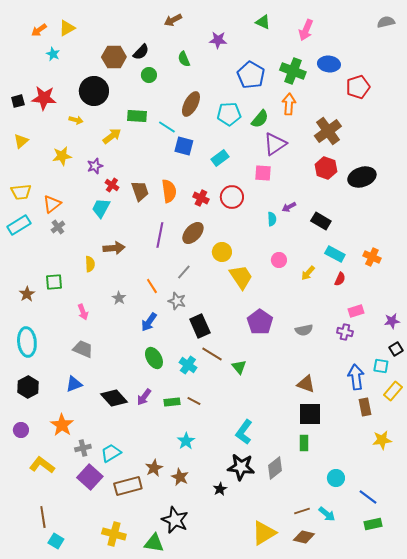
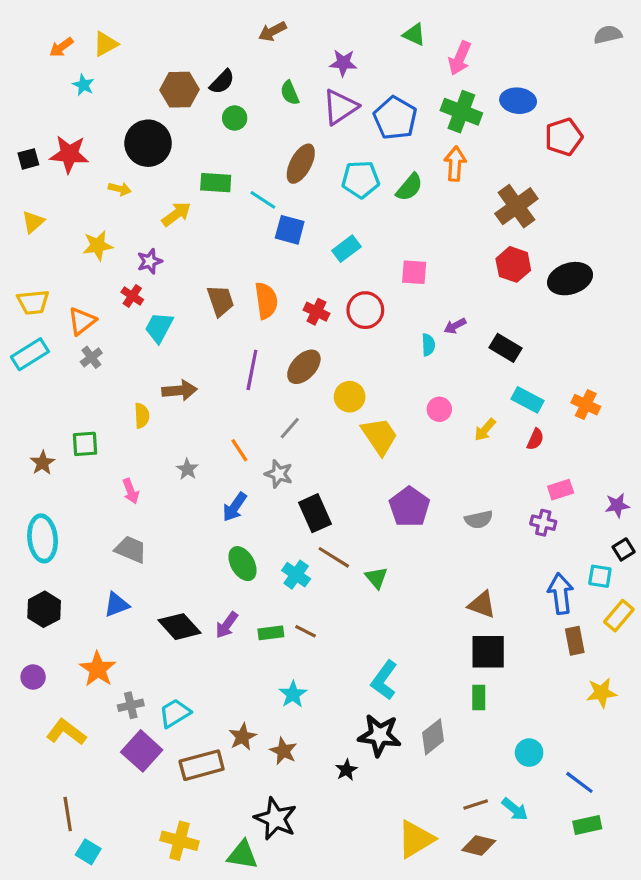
pink arrow: (306, 30) -> (460, 58), moved
purple triangle: (275, 144) -> (340, 107), moved
red cross: (112, 185) -> (132, 296), moved

